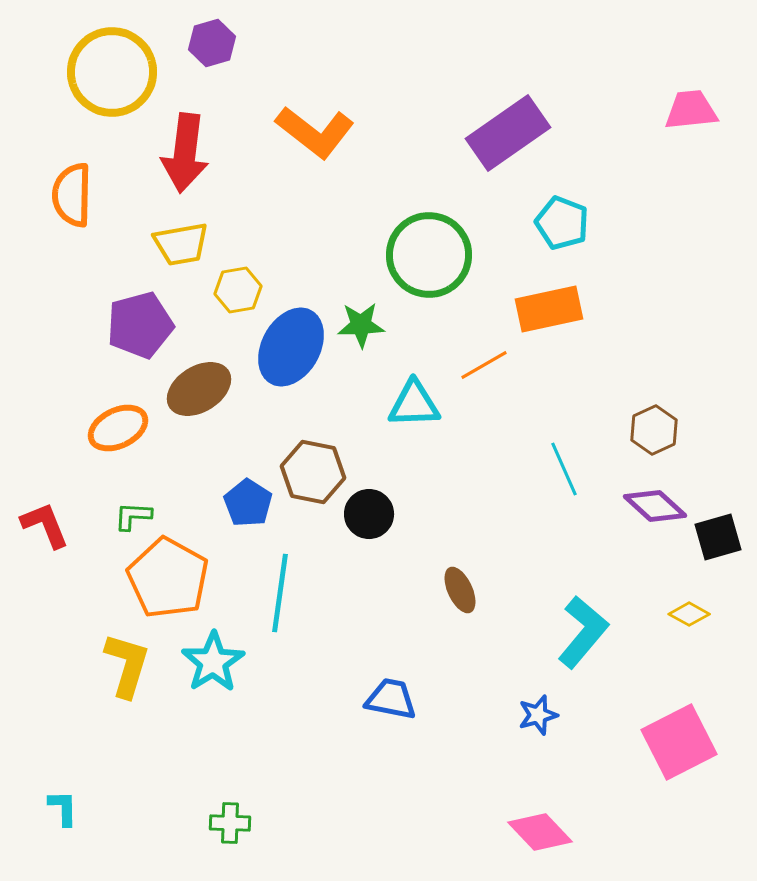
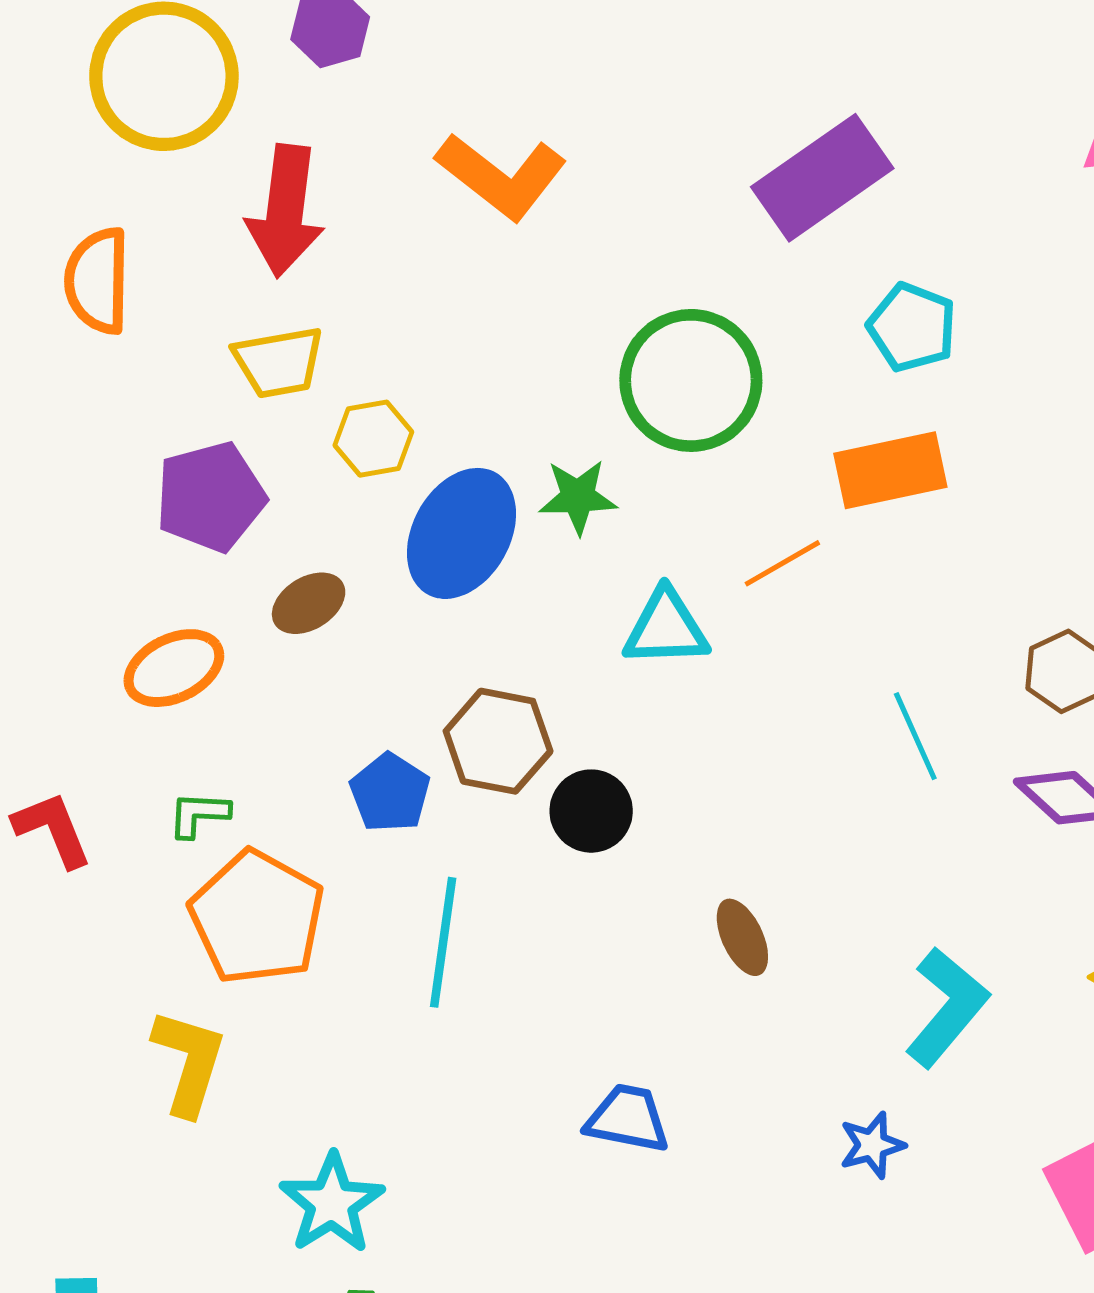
brown ellipse: (199, 389) -> (309, 603), size x0.7
cyan star: (213, 662) -> (332, 1203), moved

